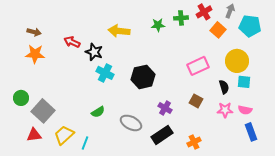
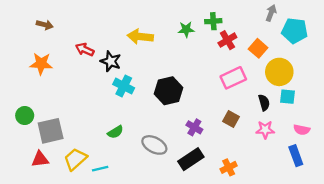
red cross: (204, 12) -> (227, 40), moved
orange square: (218, 30) -> (258, 48), moved
brown arrow: (34, 32) -> (45, 25), moved
pink semicircle: (245, 110) -> (302, 130), moved
gray square: (43, 111) -> (51, 131), turned 35
cyan line: (85, 143) -> (100, 169), turned 56

